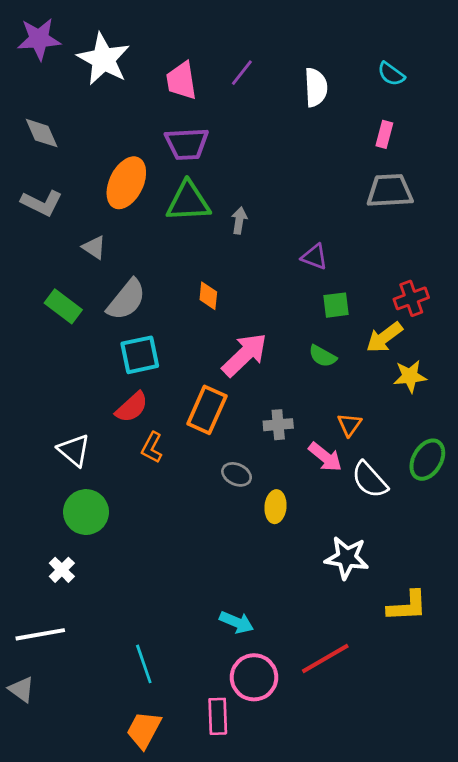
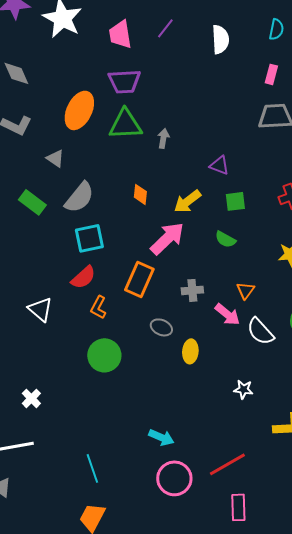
cyan semicircle: (391, 74) -> (276, 29), turned -115
yellow arrow: (384, 337) -> (187, 201), moved
green circle: (86, 512) -> (104, 355), moved
white star: (347, 558) -> (243, 389), size x0.6
pink rectangle: (218, 716) -> (238, 507), moved

